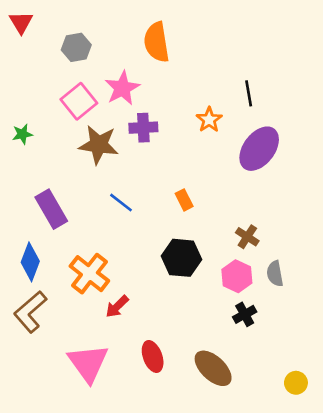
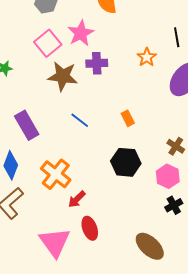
red ellipse: (153, 356) -> (90, 228), moved

